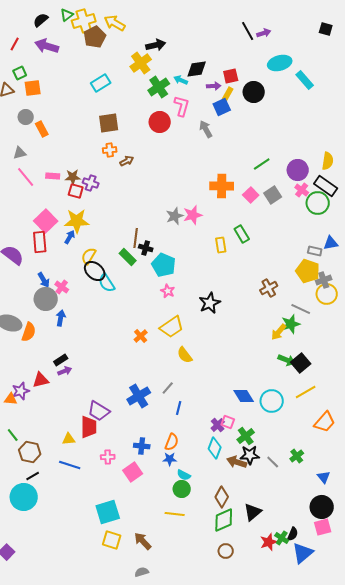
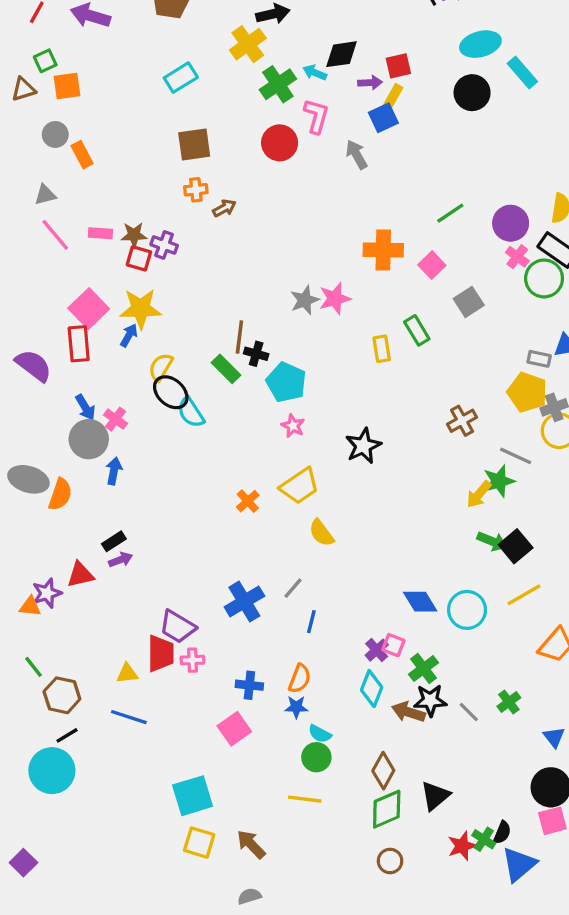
black circle: (254, 92) -> (472, 93), moved
gray square: (273, 195) -> (469, 302), moved
pink cross: (108, 457) -> (193, 660), moved

